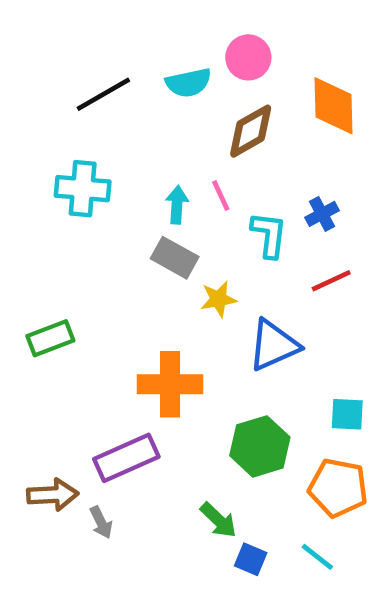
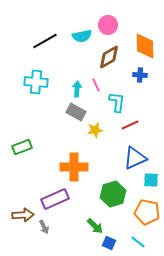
blue cross: (322, 214) -> (140, 75), moved, turned 32
red line: (331, 281) -> (130, 125), moved
blue triangle: (274, 345) -> (135, 158), moved

